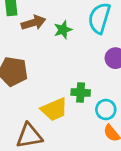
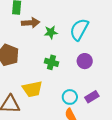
green cross: (81, 92) -> (51, 62), moved

